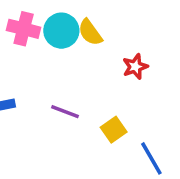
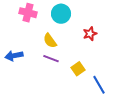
cyan circle: (61, 31) -> (61, 14), moved
yellow semicircle: (90, 32) -> (50, 41), moved

